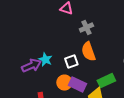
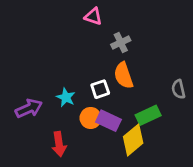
cyan star: (45, 60) -> (66, 97), moved
purple arrow: (31, 66) -> (29, 108), moved

